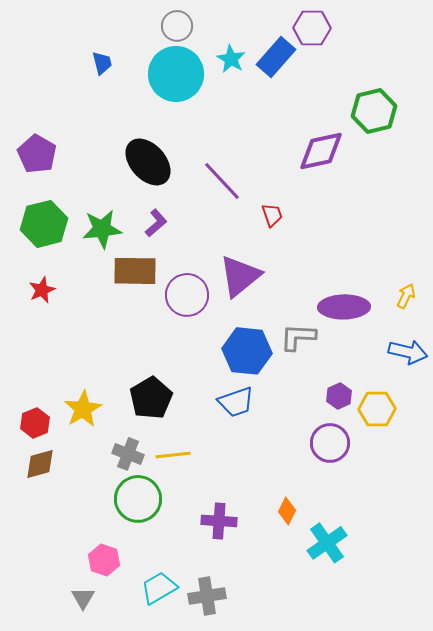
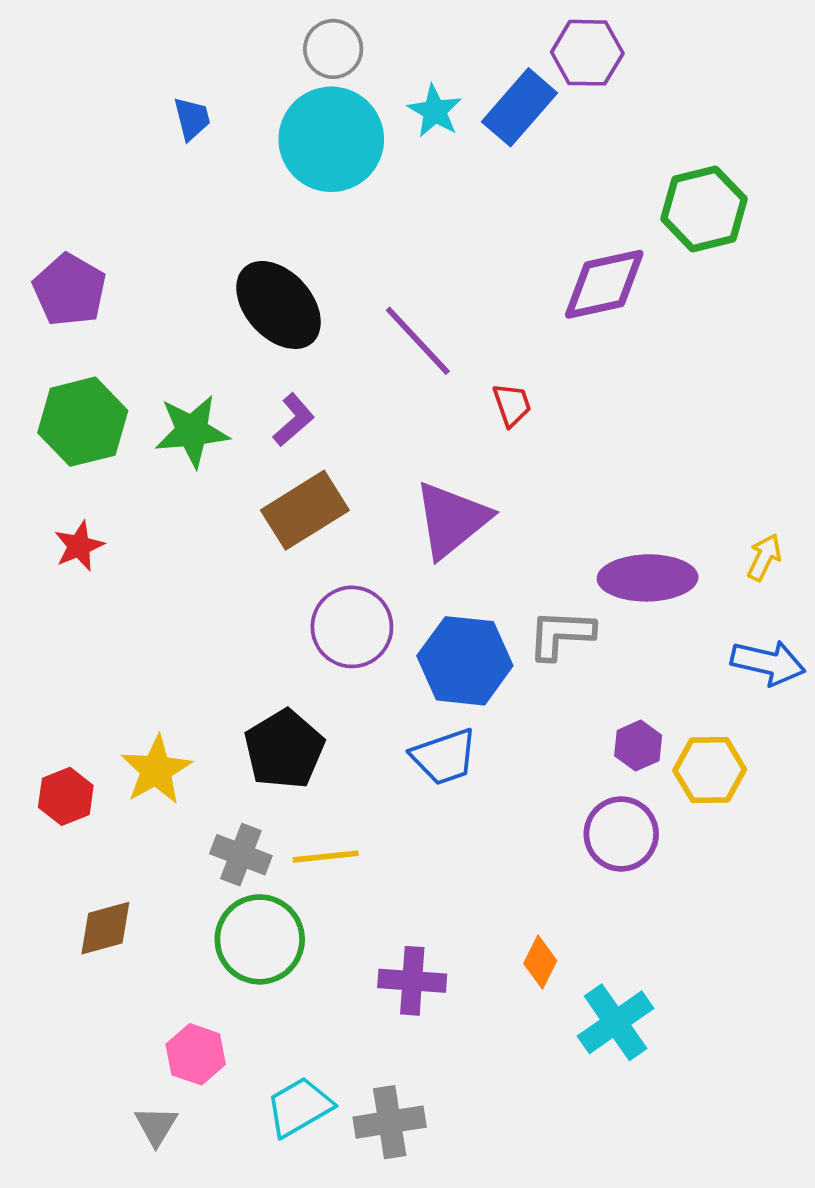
brown rectangle: (135, 271) -> (305, 510), moved, turned -33
purple circle: (187, 295) -> (352, 627), moved
brown diamond: (40, 464) -> (105, 928), moved

